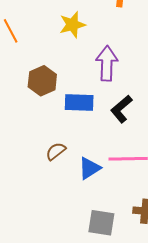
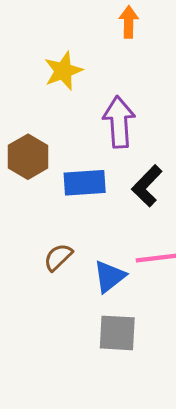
gray square: (101, 223) -> (117, 333), moved

